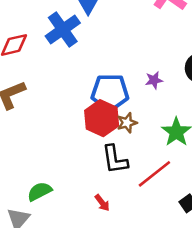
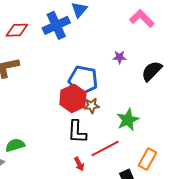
purple star: (154, 80) -> (119, 57), moved
red arrow: (102, 203) -> (79, 164), moved

